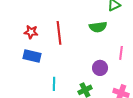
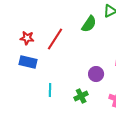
green semicircle: (98, 27) -> (89, 24), moved, turned -48
red line: (59, 33) -> (55, 39), turned 40

